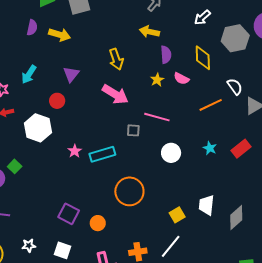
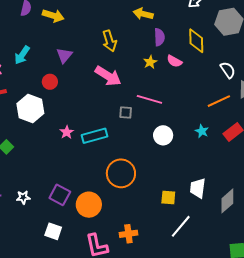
orange line: (211, 105) -> (219, 101), moved
yellow square: (177, 215) -> (168, 197), turned 35
orange circle: (98, 223) -> (89, 205), size x1.6
white star: (29, 246) -> (23, 197), moved
white line: (171, 246) -> (181, 226), moved

